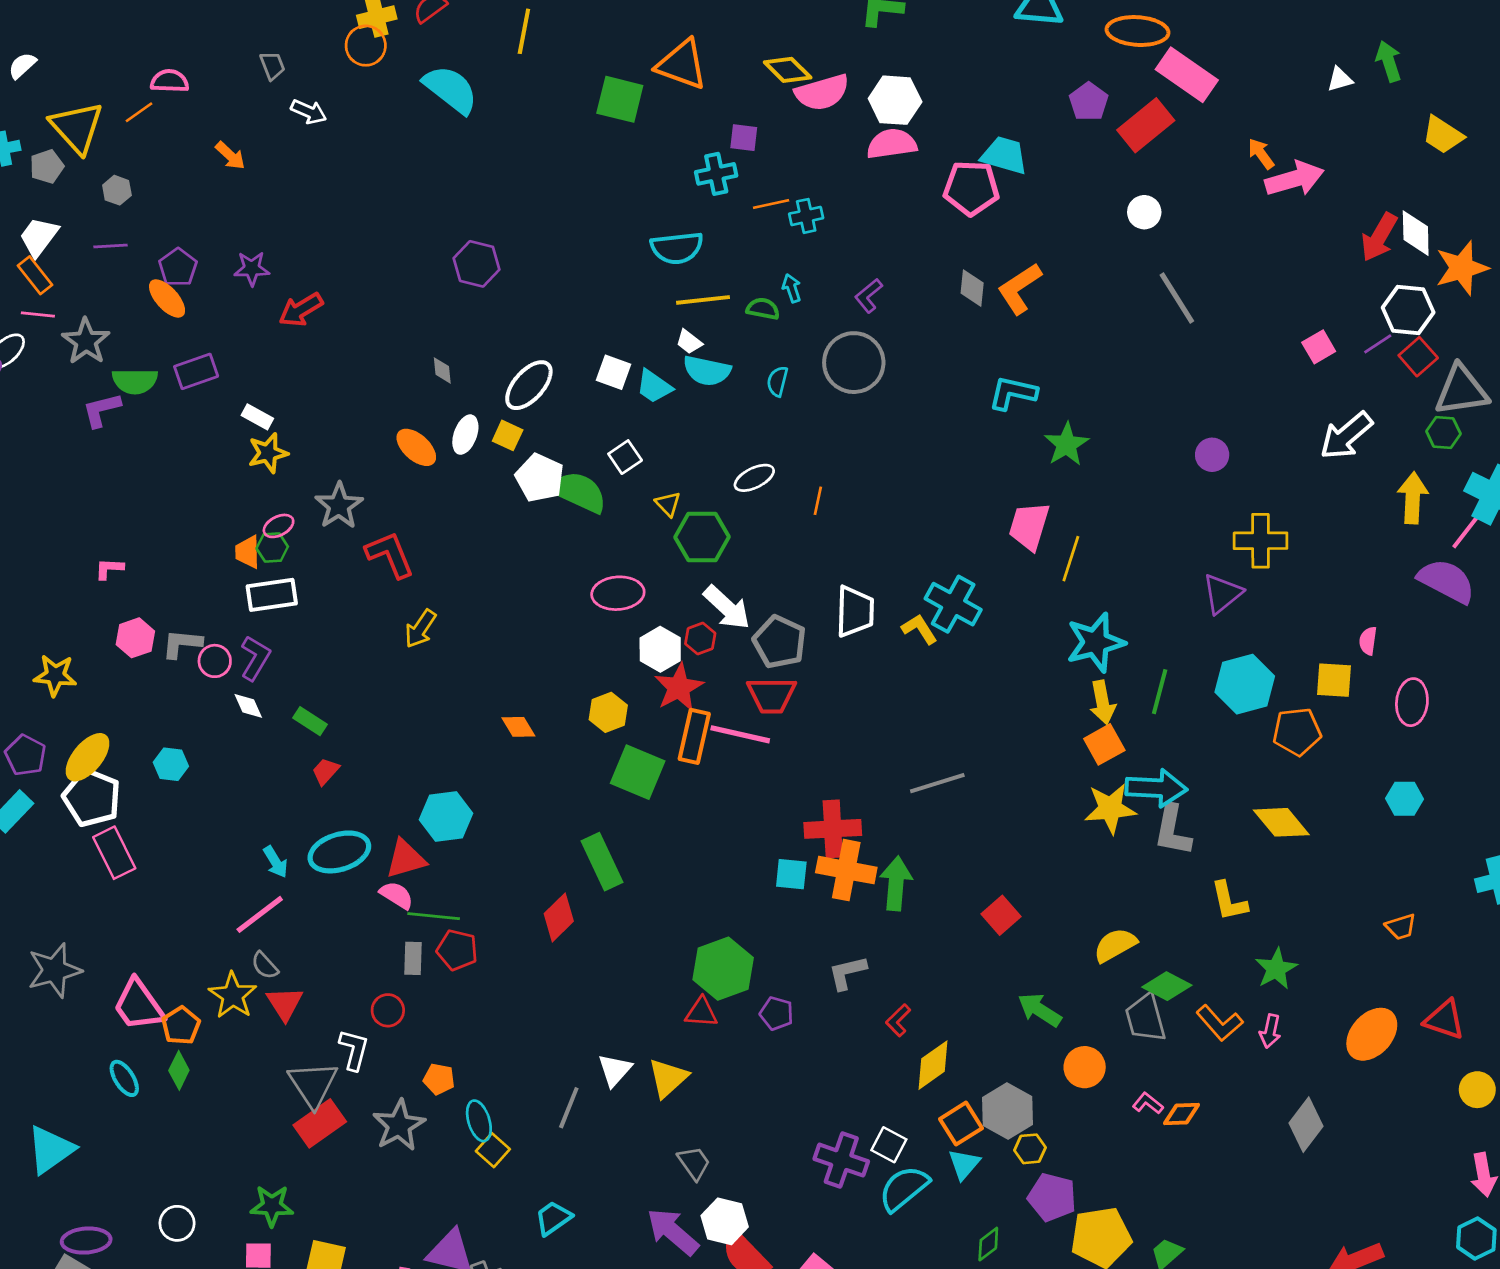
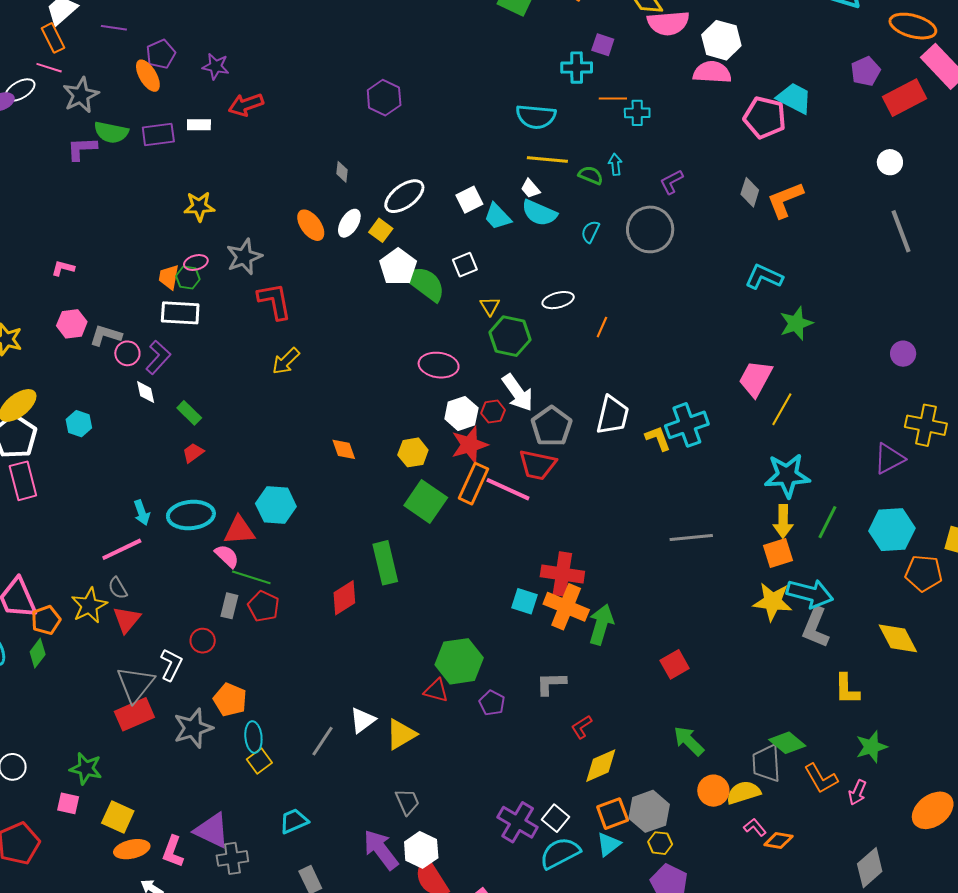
white square: (614, 372) -> (469, 200), turned 32
white rectangle: (257, 417) -> (199, 125), moved, turned -40
cyan cross: (953, 604) -> (687, 425), turned 30
gray line: (937, 783) -> (691, 538), moved
yellow semicircle: (1115, 945) -> (743, 792), moved
orange pentagon: (439, 1079) -> (230, 700), size x1.4

